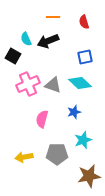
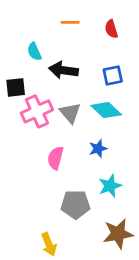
black arrow: (48, 41) -> (64, 70), moved, turned 30
black square: (13, 56) -> (16, 87), moved, turned -35
gray triangle: (53, 85) -> (70, 113), turned 30
yellow arrow: (24, 157) -> (49, 244), moved, turned -102

